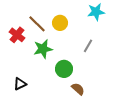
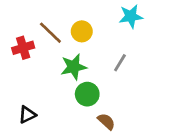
red cross: (17, 35) -> (23, 48), turned 35
green star: (43, 49) -> (74, 67), moved

